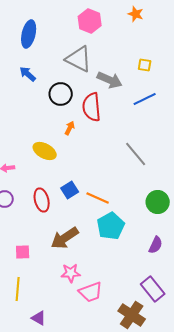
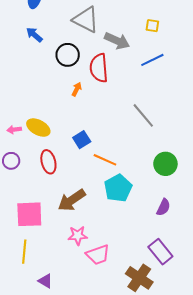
yellow ellipse: (45, 151) -> (38, 128), moved
blue square: (70, 190) -> (82, 140), moved
pink square: (23, 252) -> (29, 214), size x1.8

